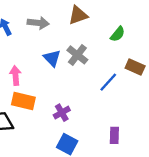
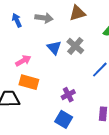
pink arrow: (15, 76) -> (23, 61), turned 63
purple cross: (62, 113) -> (68, 95), moved

